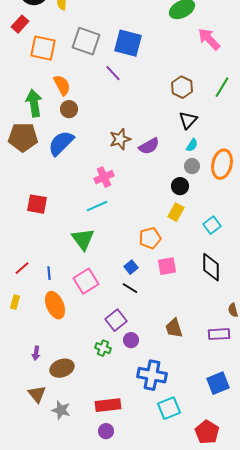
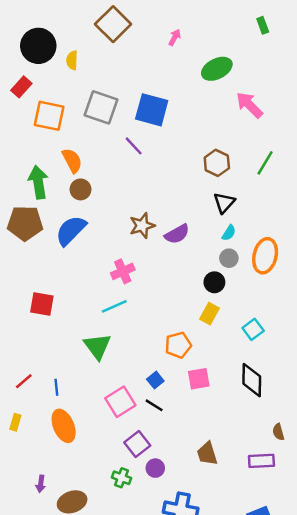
pink square: (86, 281) -> (120, 402), moved

